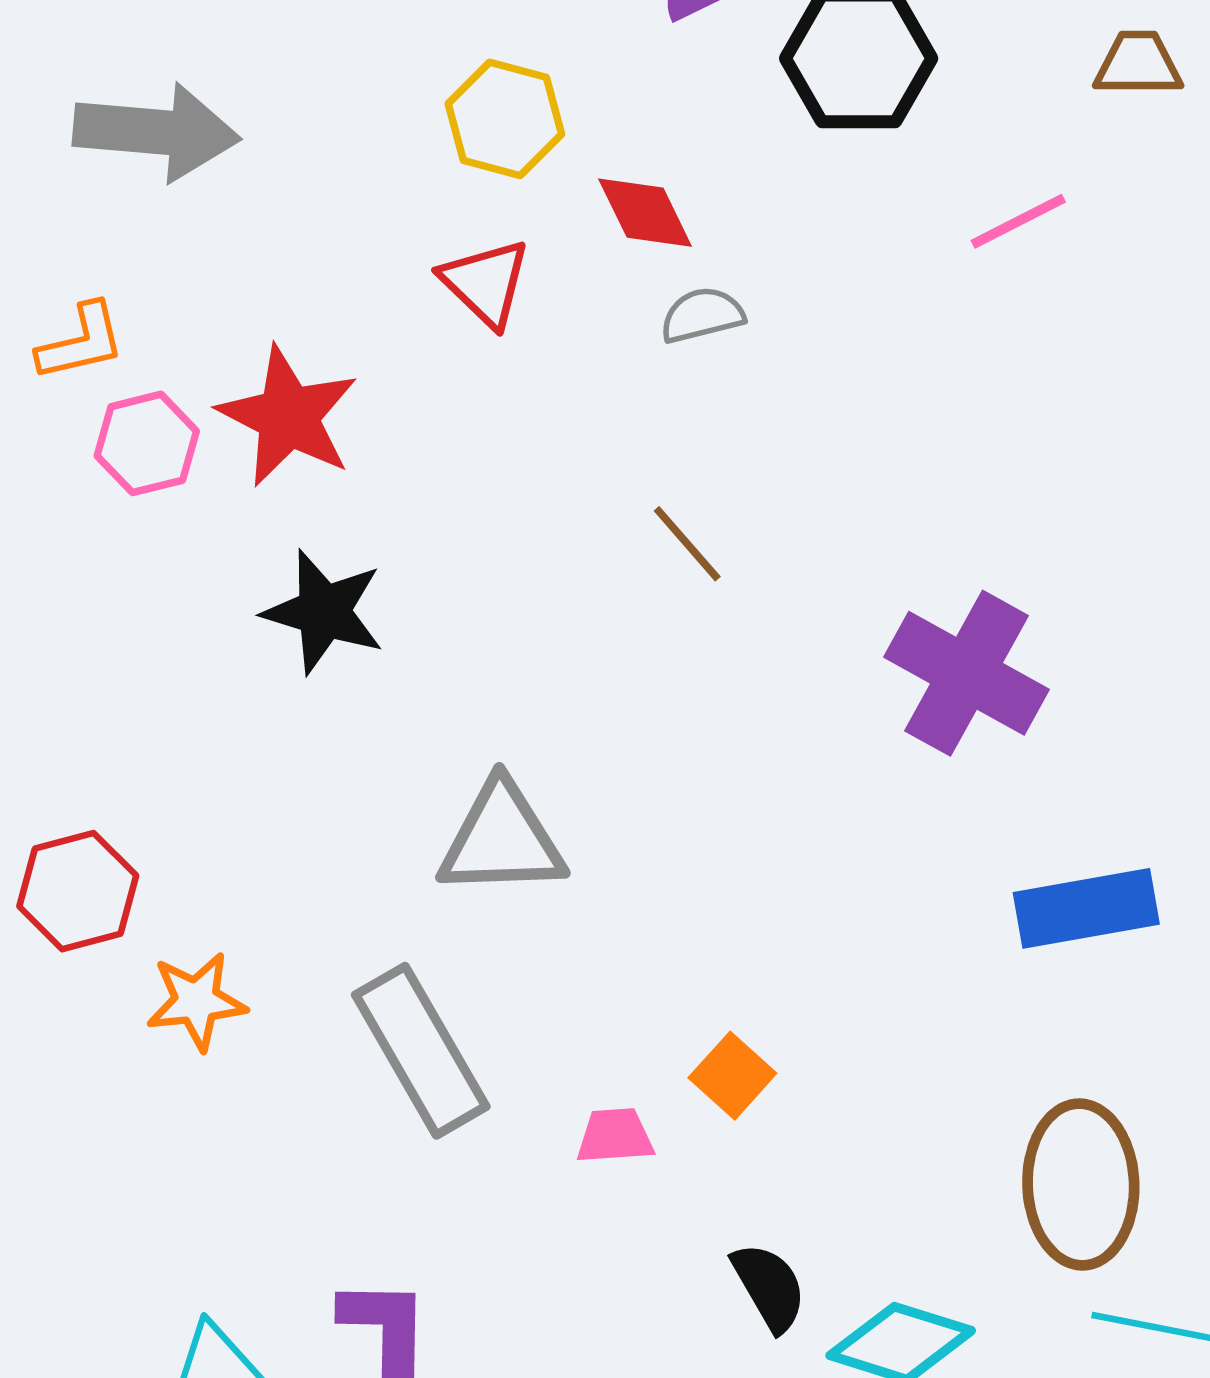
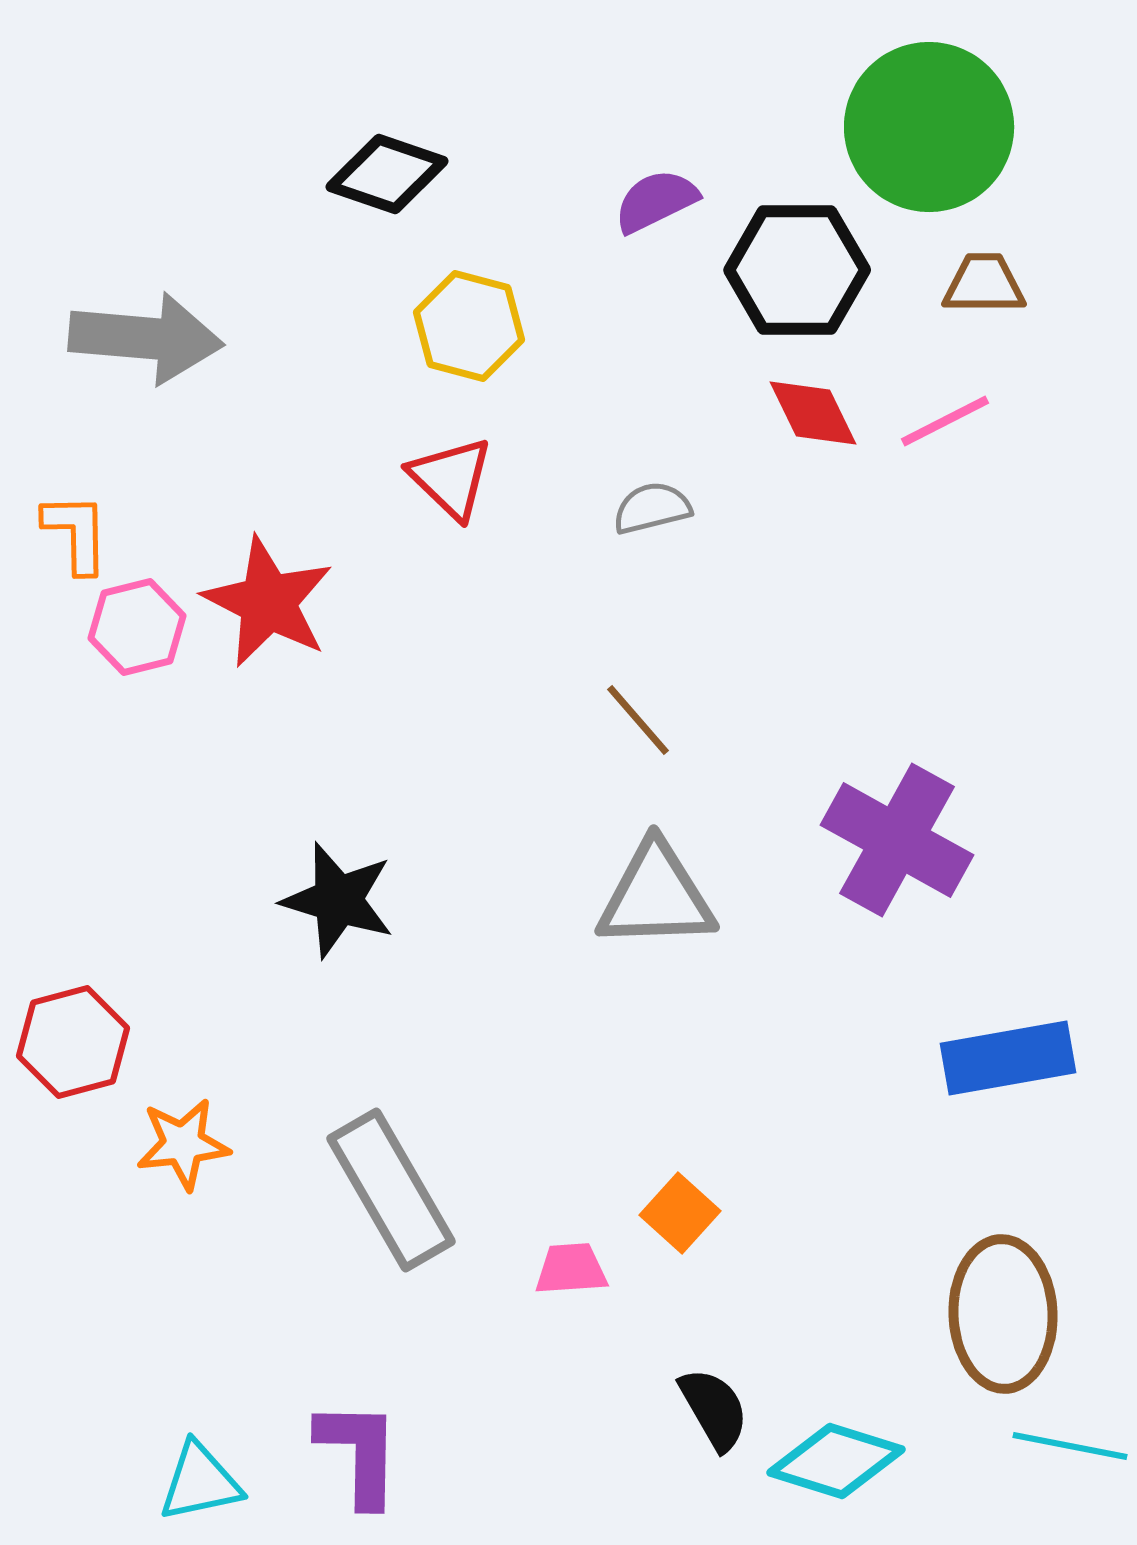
brown trapezoid: (1138, 64) -> (984, 284), moved
red diamond: (645, 213) -> (813, 413), moved
orange L-shape: (81, 342) -> (76, 533), turned -78
black star: (324, 612) -> (338, 900), moved
gray triangle: (502, 839) -> (656, 896), moved

